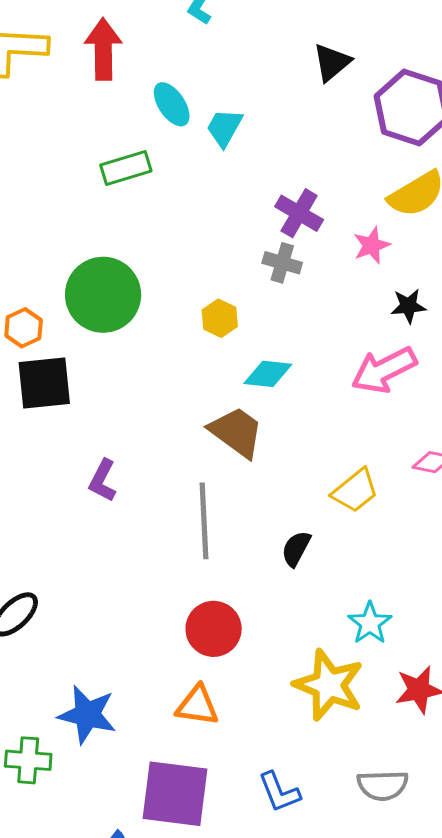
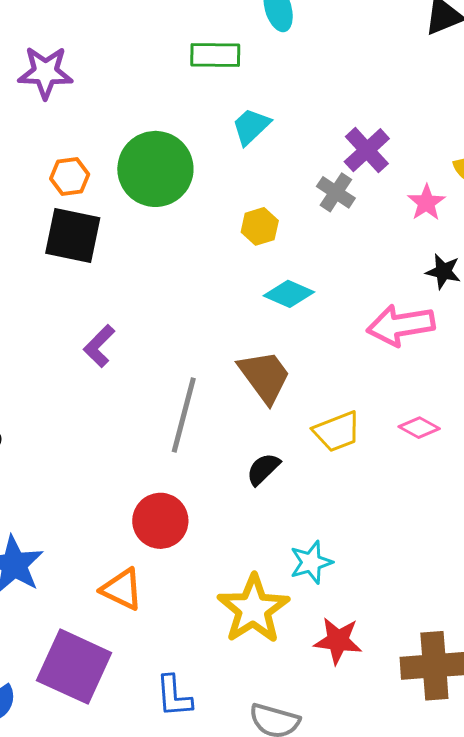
cyan trapezoid: (224, 128) -> (251, 126), moved
pink star: (372, 245) -> (426, 203), turned -30
brown trapezoid: (236, 432) -> (265, 376), moved

